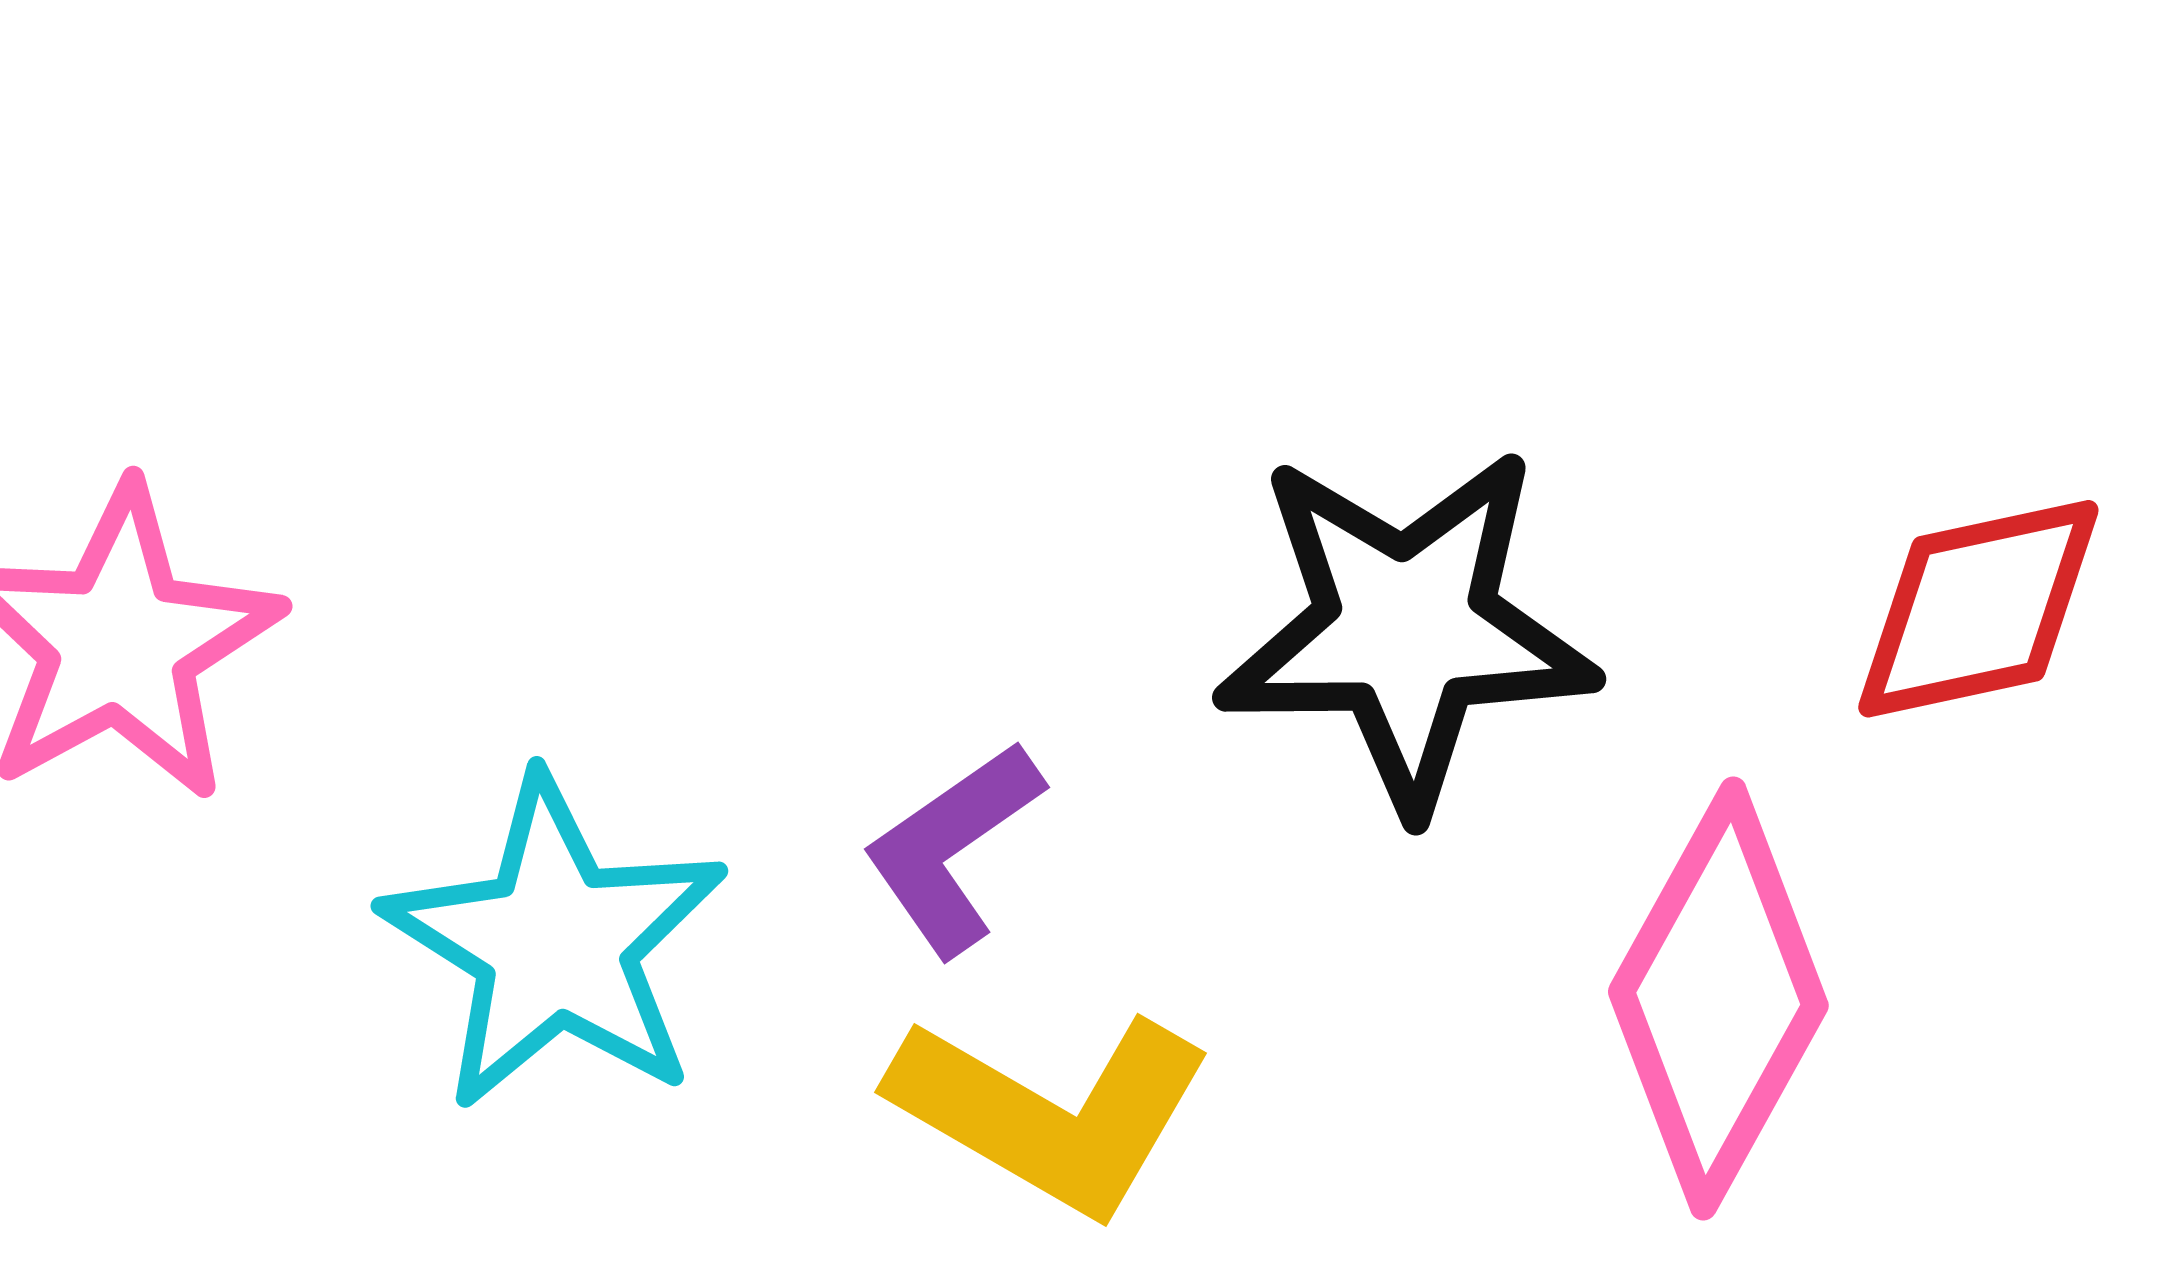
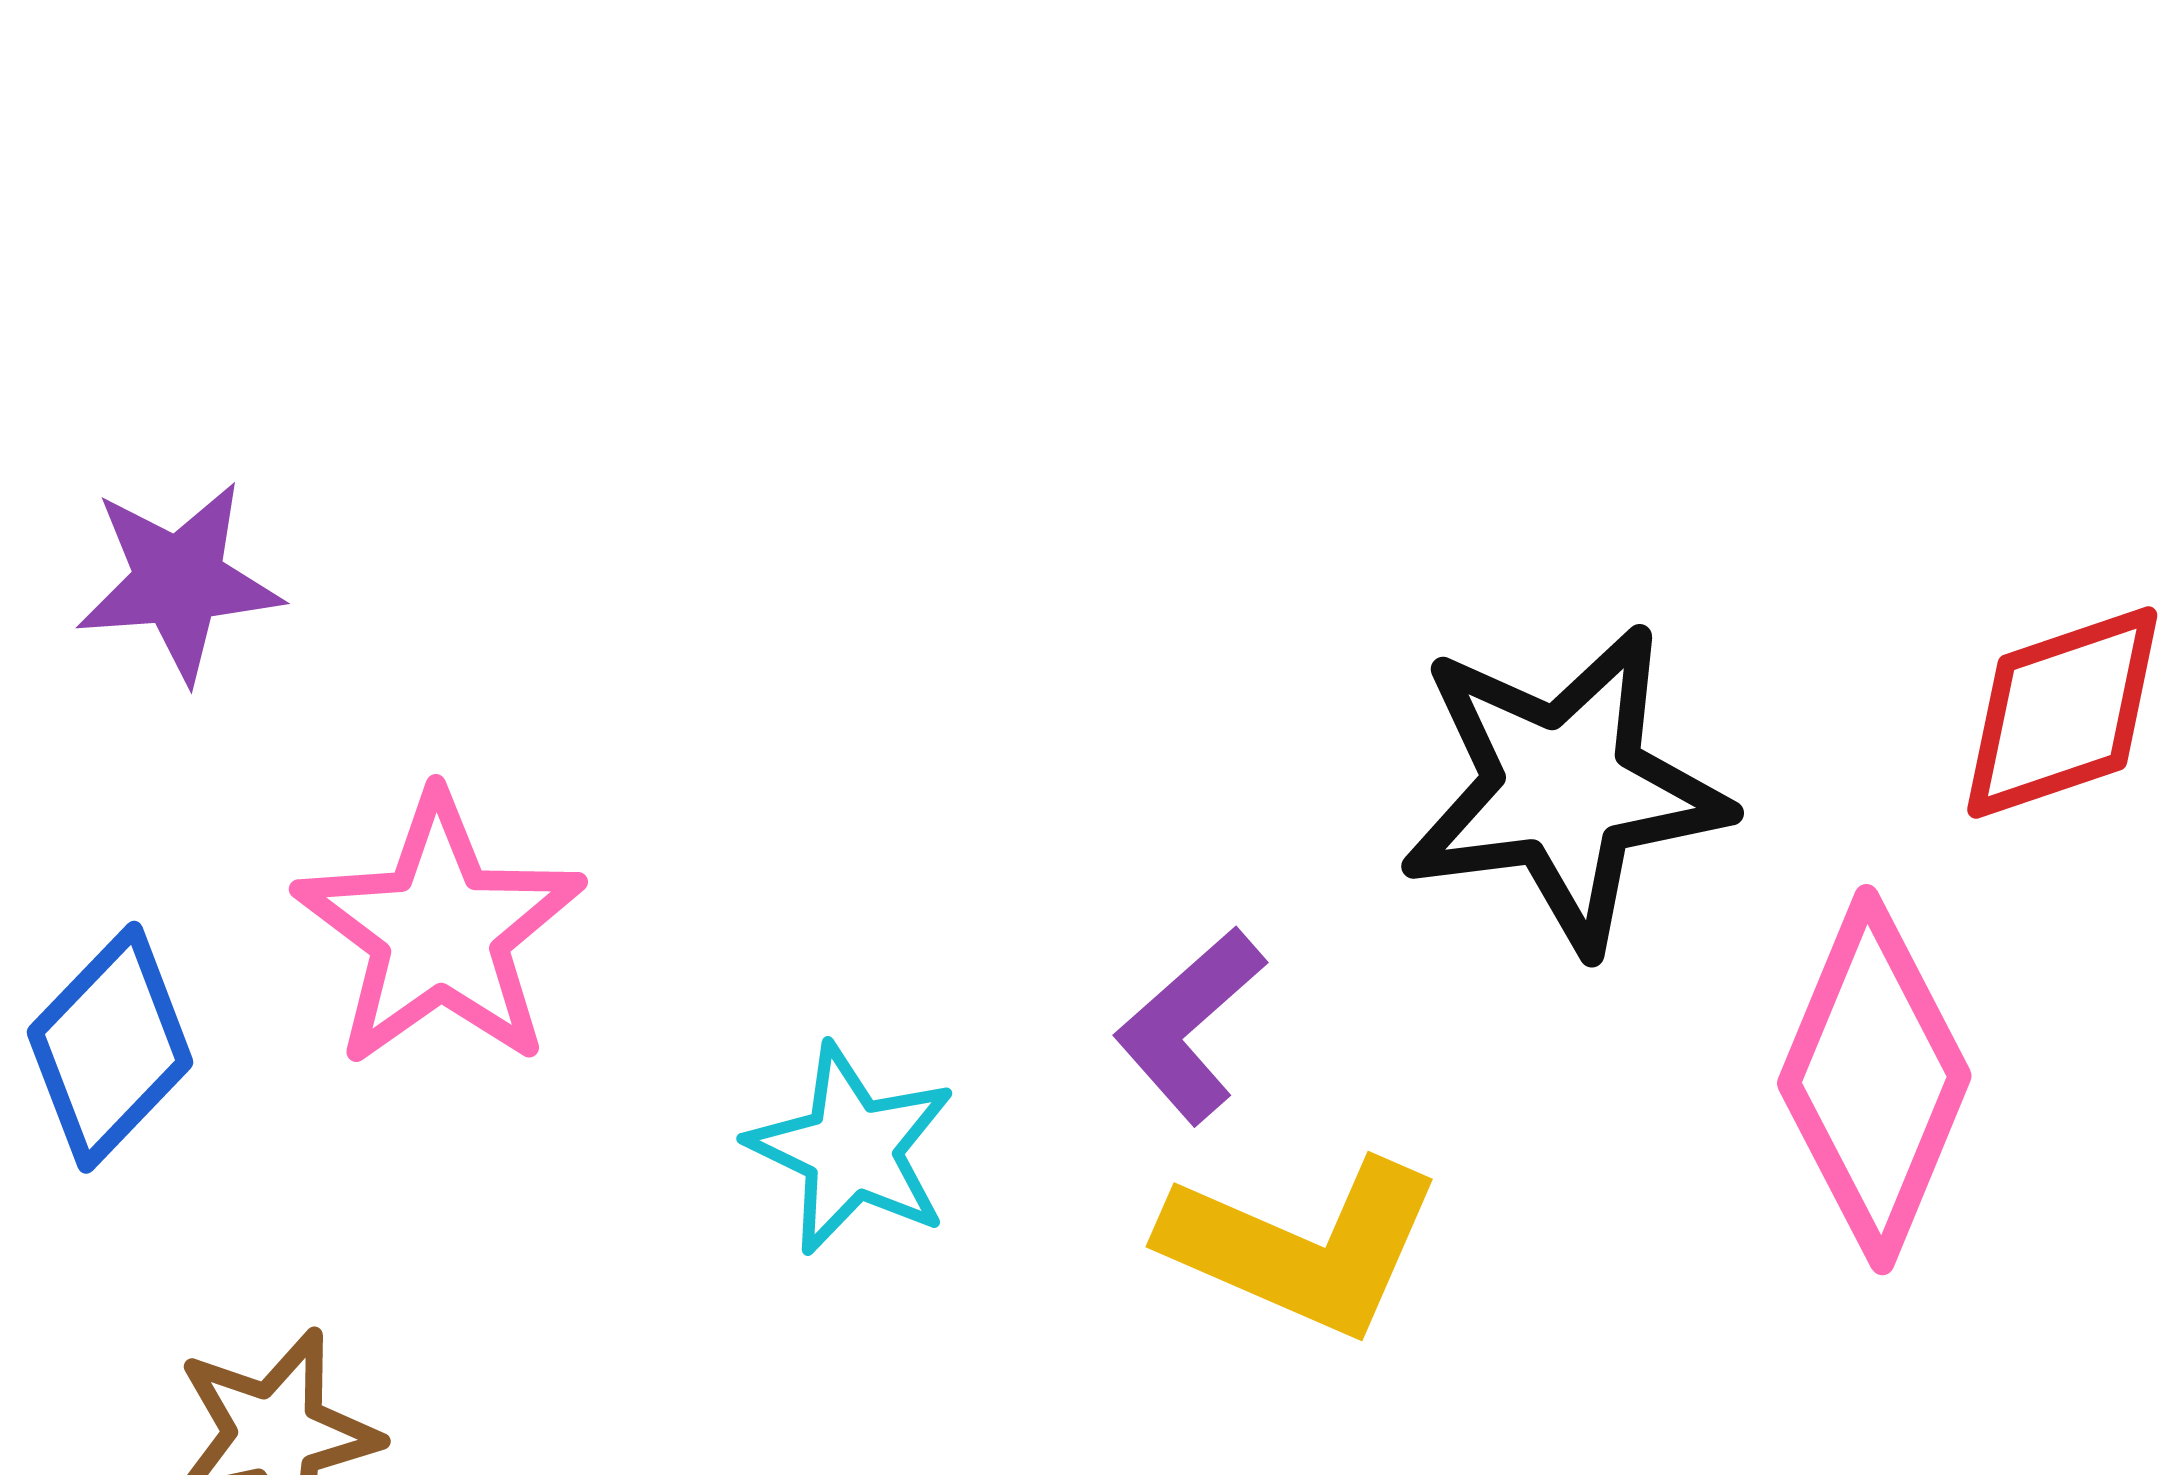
cyan star: (555, 944) -> (852, 1149), size x0.7

